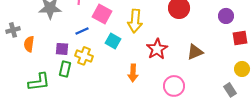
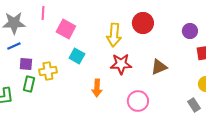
yellow arrow: (135, 21) -> (114, 35), moved
blue line: (82, 31) -> (14, 46), moved
red star: (157, 49) -> (121, 64), turned 30
yellow cross: (84, 56) -> (48, 71), turned -30

